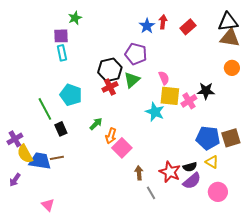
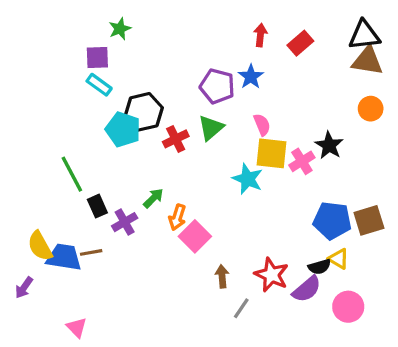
blue star: (147, 26) -> (251, 77), moved
cyan rectangle: (62, 53) -> (99, 85), turned -42
black hexagon: (110, 70) -> (144, 112), moved
black star: (206, 91) -> (329, 145), turned 30
cyan pentagon: (71, 95) -> (123, 129), moved
purple cross: (15, 139) -> (125, 222), moved
black semicircle: (190, 167) -> (319, 267), moved
gray line: (151, 193) -> (241, 308), turned 64

